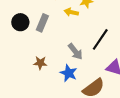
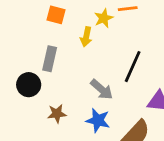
yellow arrow: (71, 12) -> (86, 37), turned -80
black circle: (20, 22) -> (29, 85), moved

